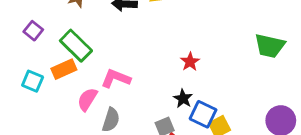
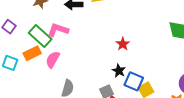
pink L-shape: (116, 78) -> (58, 30), moved
pink semicircle: (87, 99) -> (53, 60), moved

